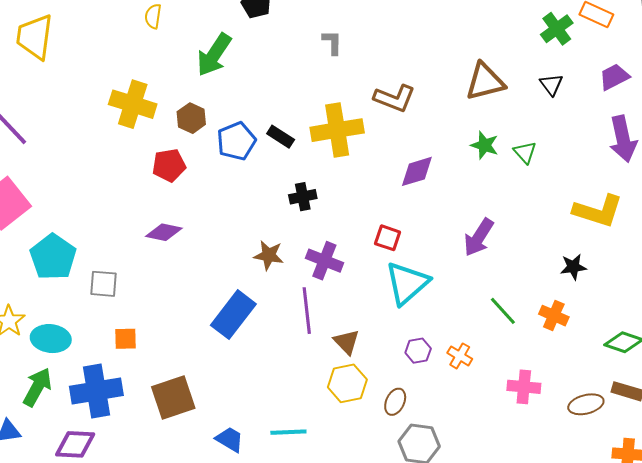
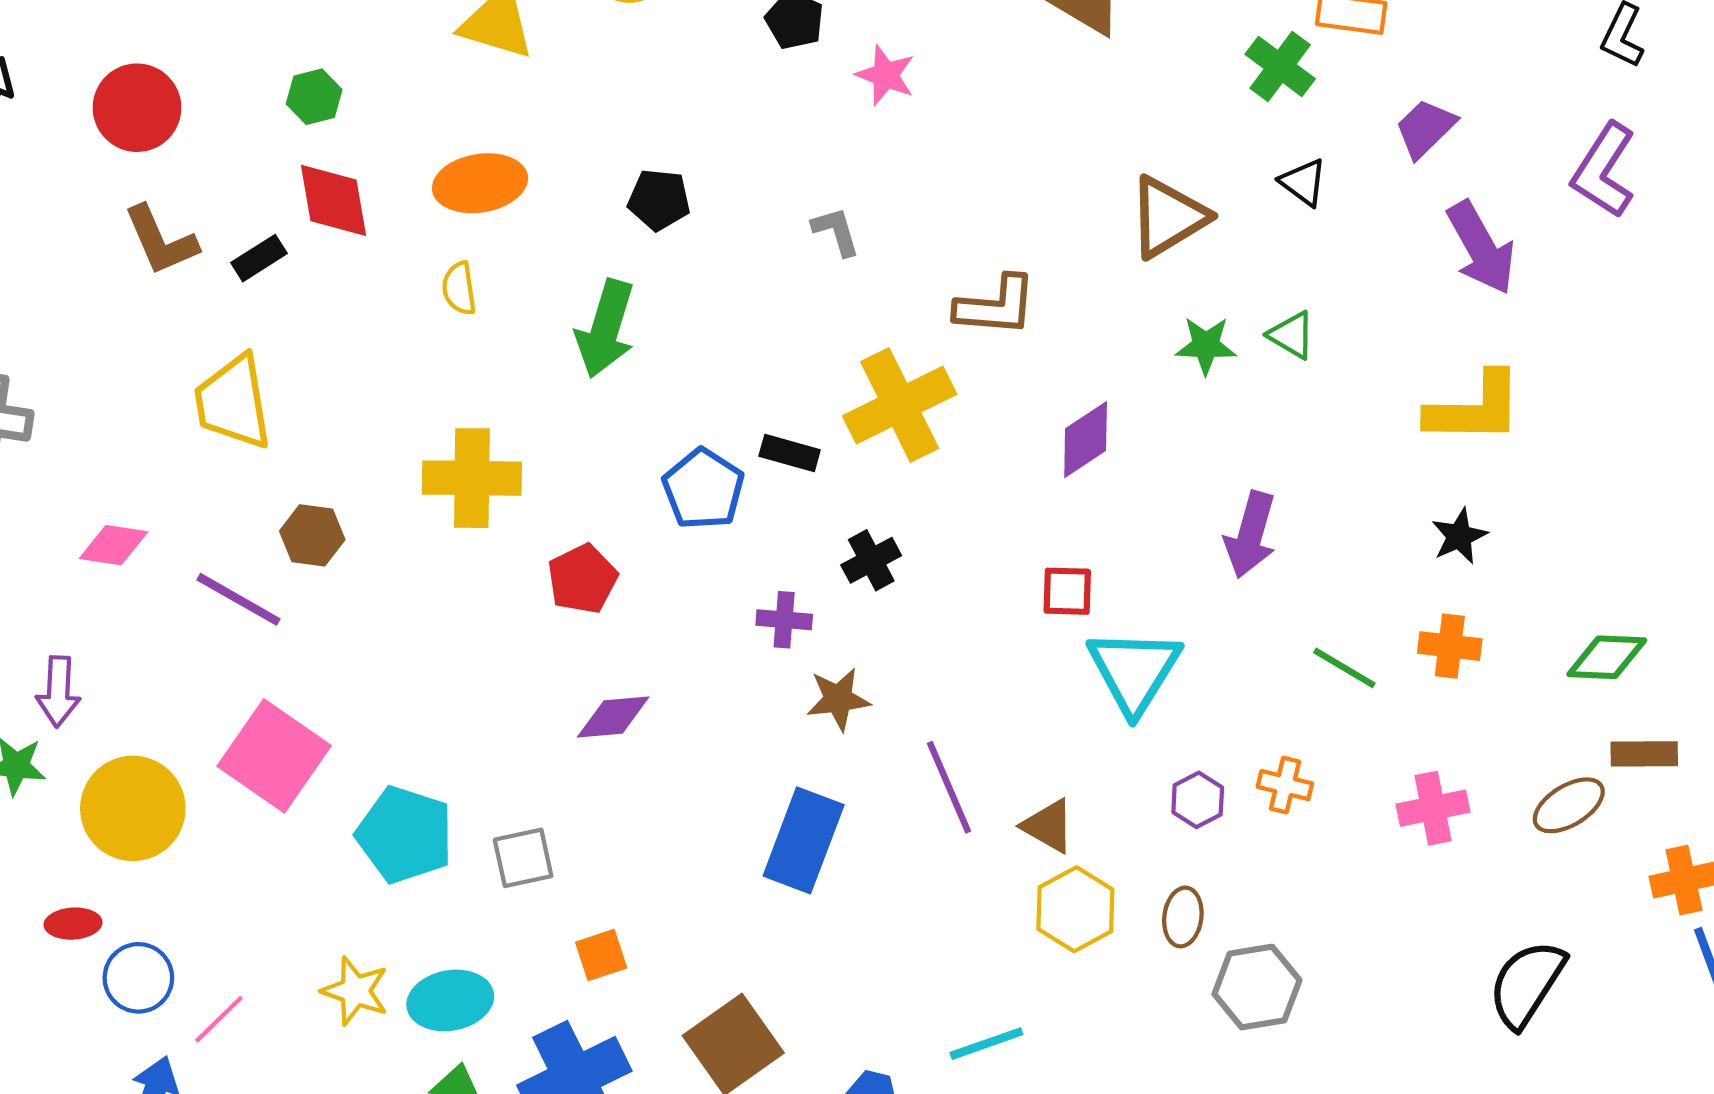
brown hexagon: (191, 118) -> (312, 535), moved
purple cross: (324, 261) -> (784, 620), moved, size x0.7

